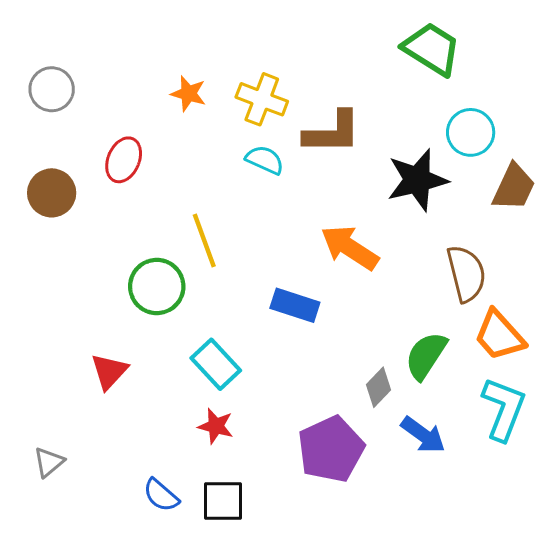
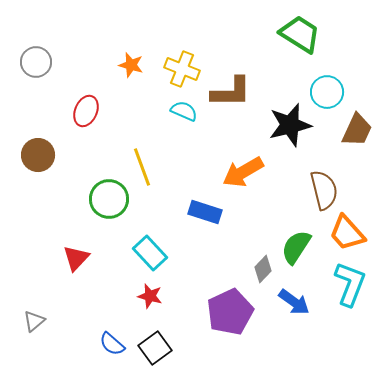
brown circle: (52, 193) -> (38, 155), moved
orange arrow: (350, 248) -> (243, 172), turned -63
black square: (223, 501) -> (155, 348), turned -36

